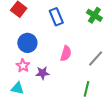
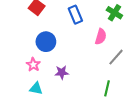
pink semicircle: (66, 53) -> (101, 37), moved
pink star: (23, 66) -> (33, 65), moved

